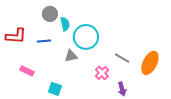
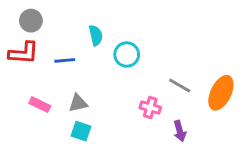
gray circle: (50, 14) -> (31, 21), moved
cyan circle: (86, 37) -> (127, 54), size x0.7
gray triangle: (71, 56) -> (78, 103), moved
pink cross: (102, 73) -> (150, 108), turned -32

